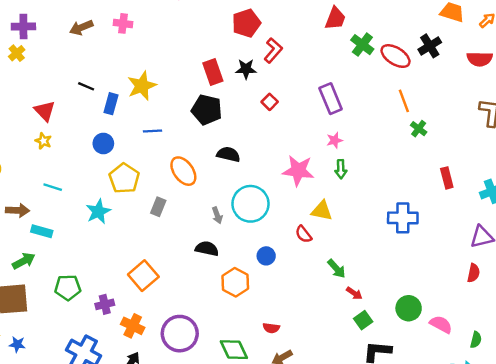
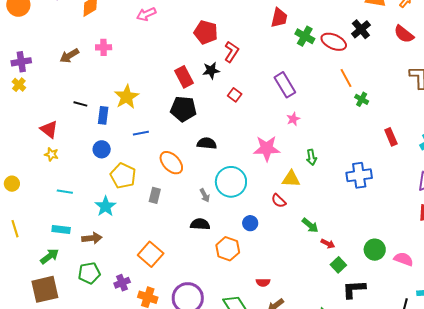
red pentagon: (246, 23) -> (206, 32), turned -30
red semicircle: (480, 59) -> (404, 34), turned 45
green arrow: (341, 169) -> (311, 157), moved
brown arrow: (18, 210) -> (92, 238), moved

